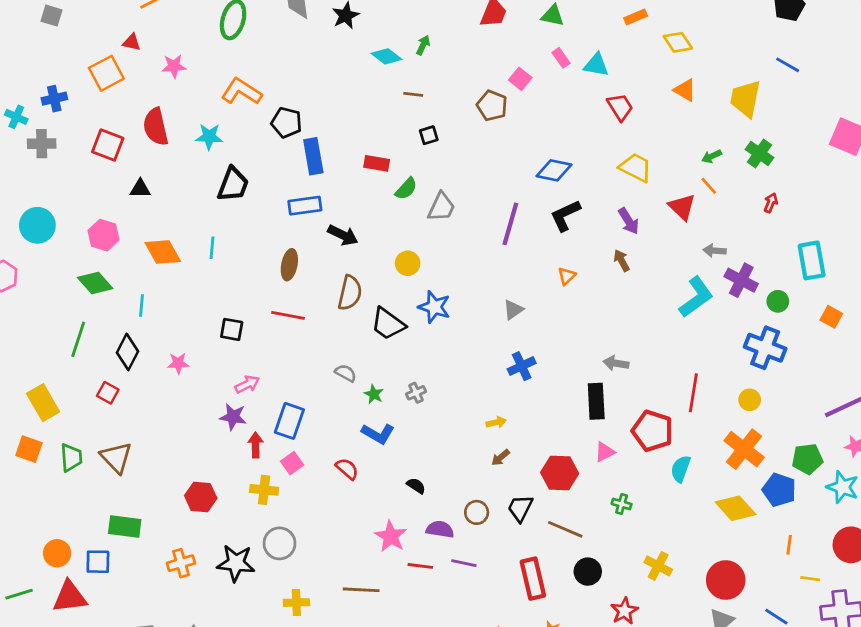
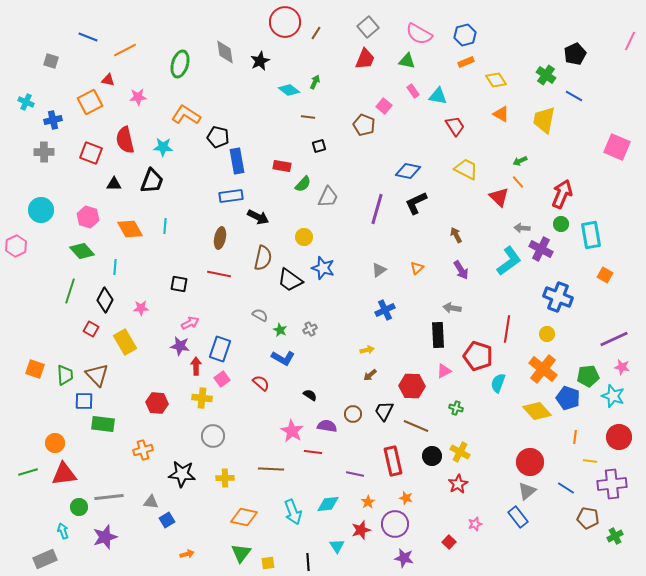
cyan cross: (16, 117) -> (26, 102), moved
green cross: (759, 153) -> (546, 75), moved
black trapezoid: (233, 184) -> (152, 181), moved
red arrow: (771, 203) -> (562, 194), size x2.0
purple arrow: (629, 221) -> (461, 270), moved
orange triangle: (567, 276) -> (417, 268), moved
green circle: (778, 301) -> (561, 224), moved
yellow rectangle: (43, 403) -> (125, 342), moved
blue square: (98, 562) -> (84, 401), moved
black star: (236, 563) -> (182, 474), moved
purple line: (464, 563) -> (355, 474), moved
yellow cross: (658, 566) -> (460, 452), moved

